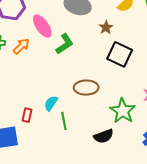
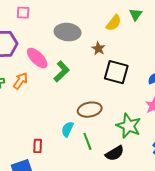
cyan semicircle: (51, 103) -> (67, 129), moved
green line: (64, 121) -> (87, 141), moved

